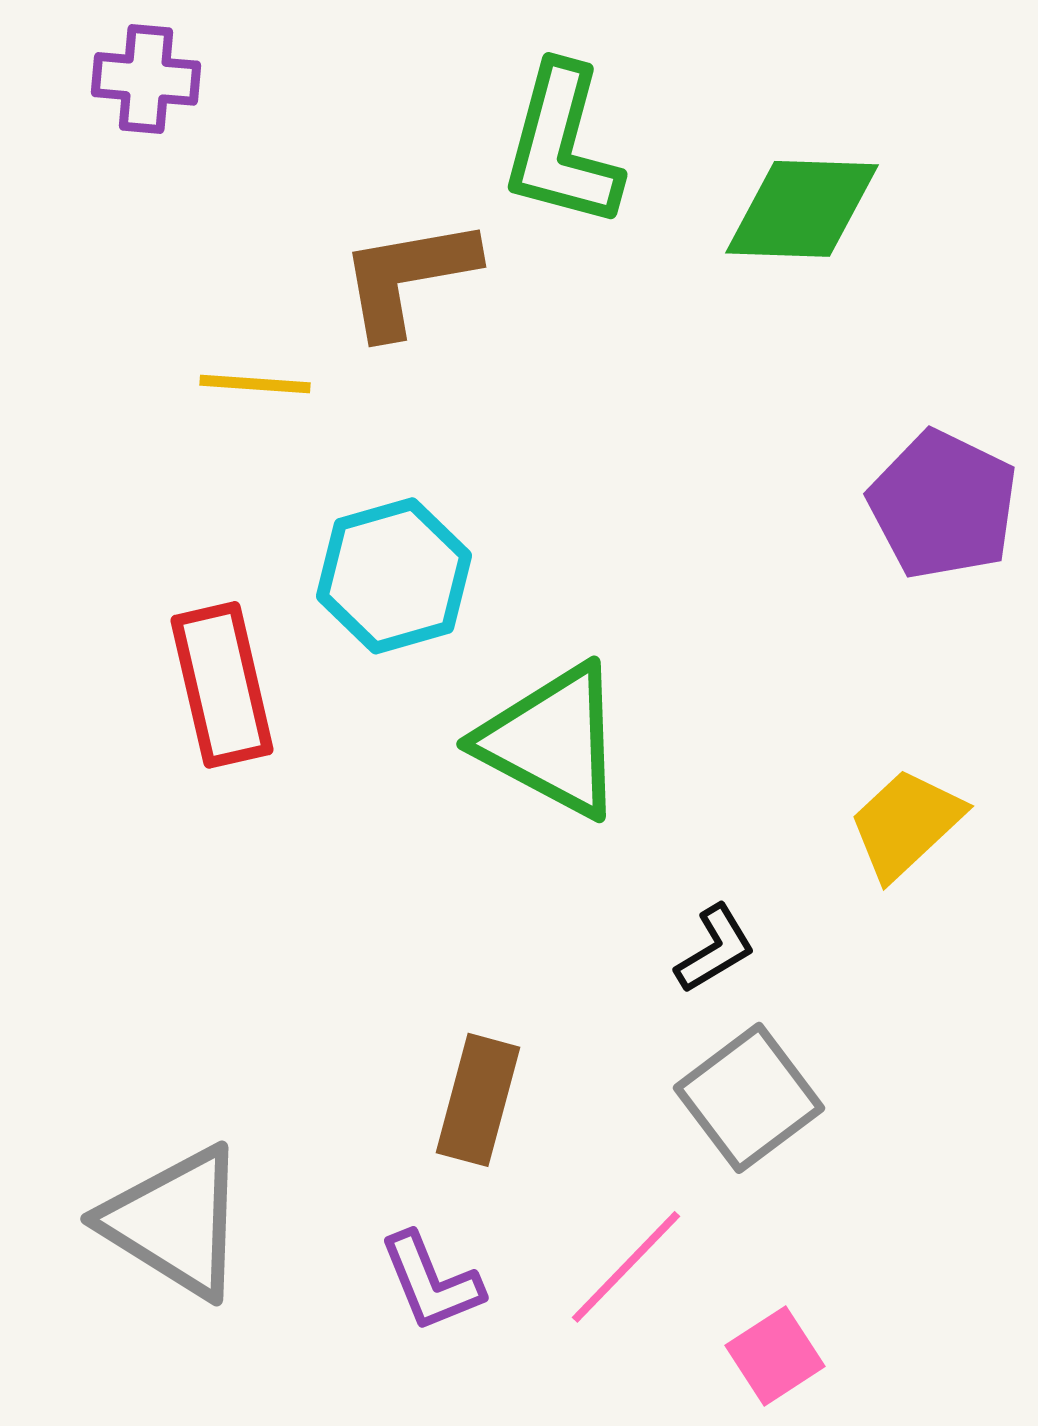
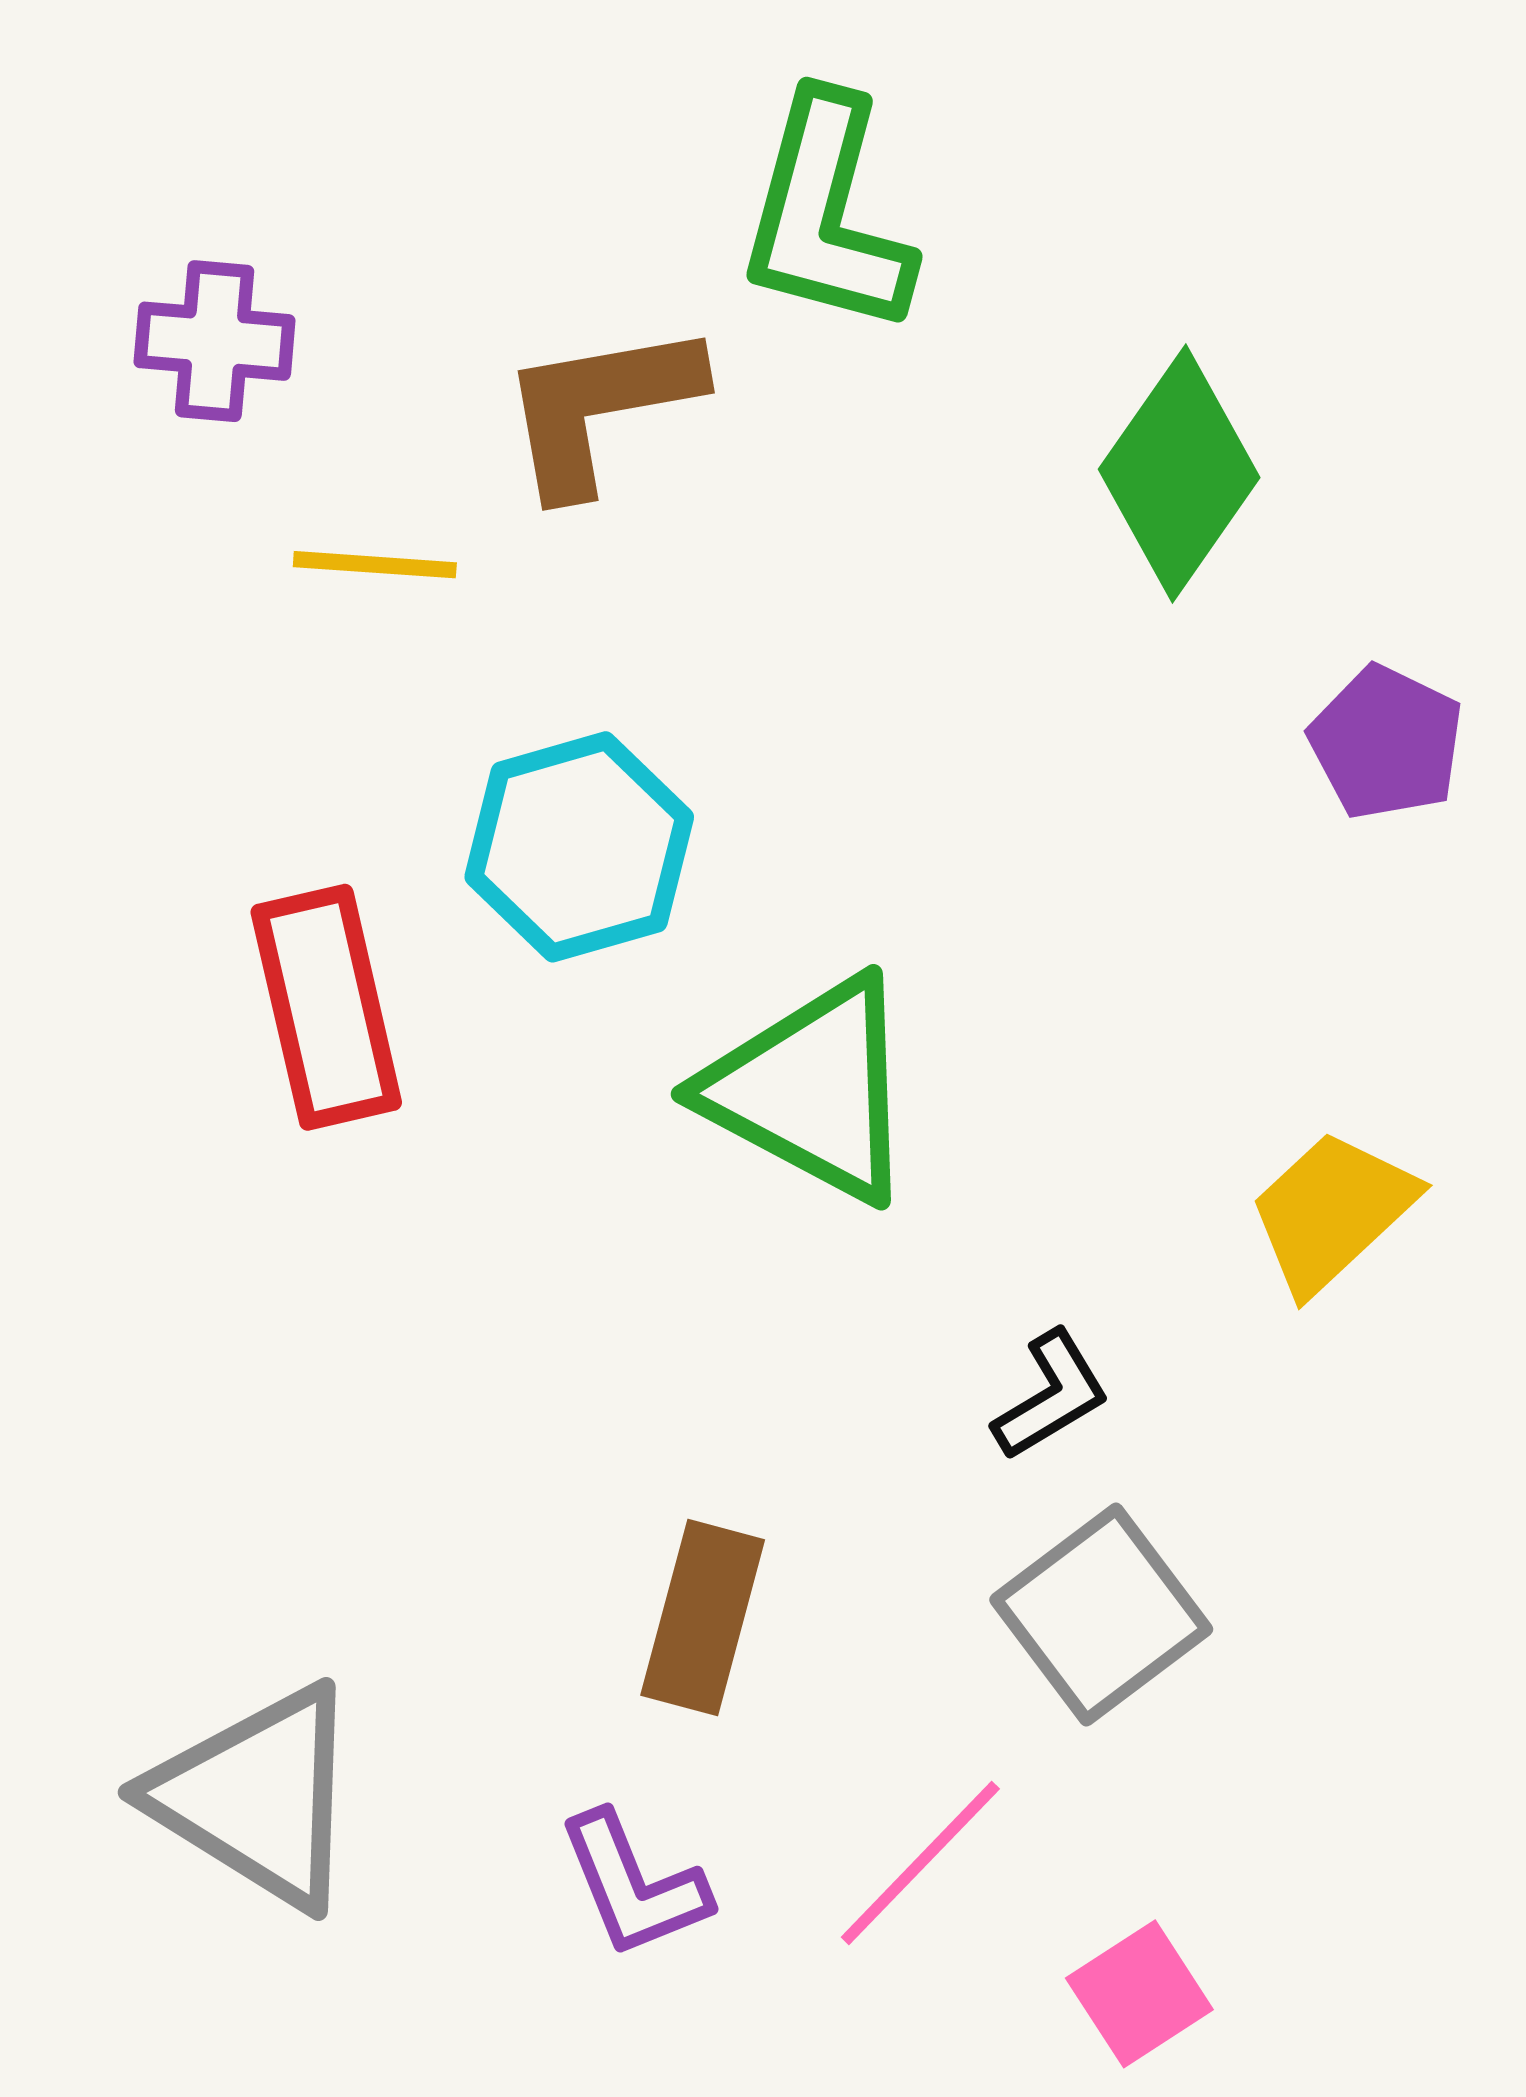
purple cross: (146, 79) -> (215, 341), moved
green diamond: (802, 209) -> (1179, 473), moved, turned -57
purple pentagon: (943, 505) -> (1386, 743), size x0.7

